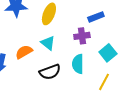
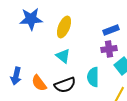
purple cross: (82, 36) -> (109, 49), moved
orange semicircle: (24, 52) -> (39, 83), moved, turned -96

